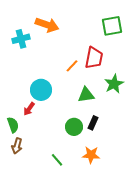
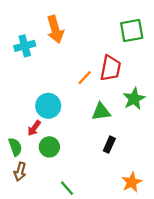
orange arrow: (47, 25) -> (55, 29), turned 55
green circle: (74, 127) -> (49, 147), moved
orange star: (91, 155) -> (132, 182), moved, turned -30

